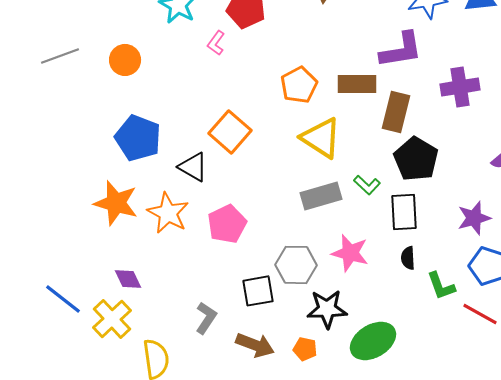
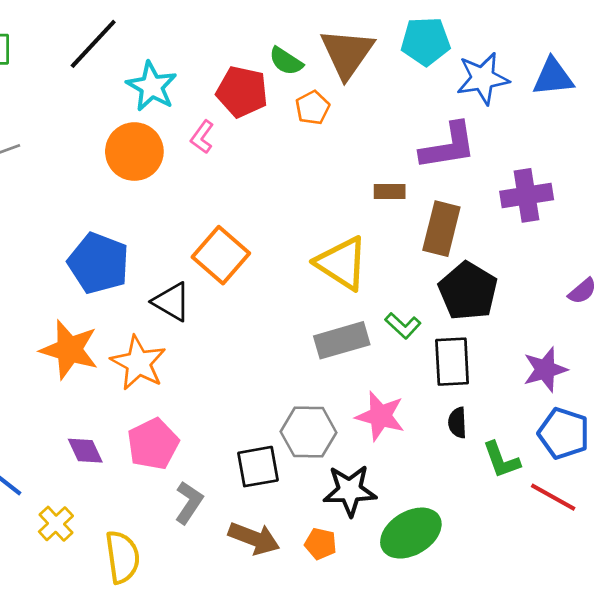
orange circle: (125, 60) -> (134, 152), moved, size x1.4
brown rectangle: (357, 84) -> (390, 191), size x0.6
orange pentagon: (299, 85) -> (313, 108), moved, size x0.7
pink pentagon: (227, 224) -> (153, 444), moved
yellow cross: (112, 319) -> (56, 524), moved, size x0.7

